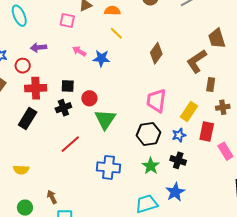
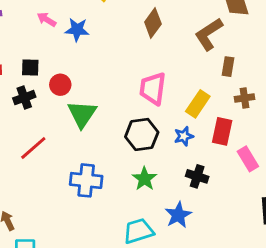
black cross: (178, 160) -> (197, 176), moved

